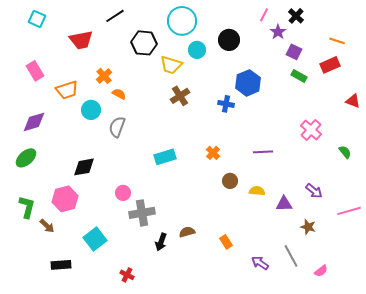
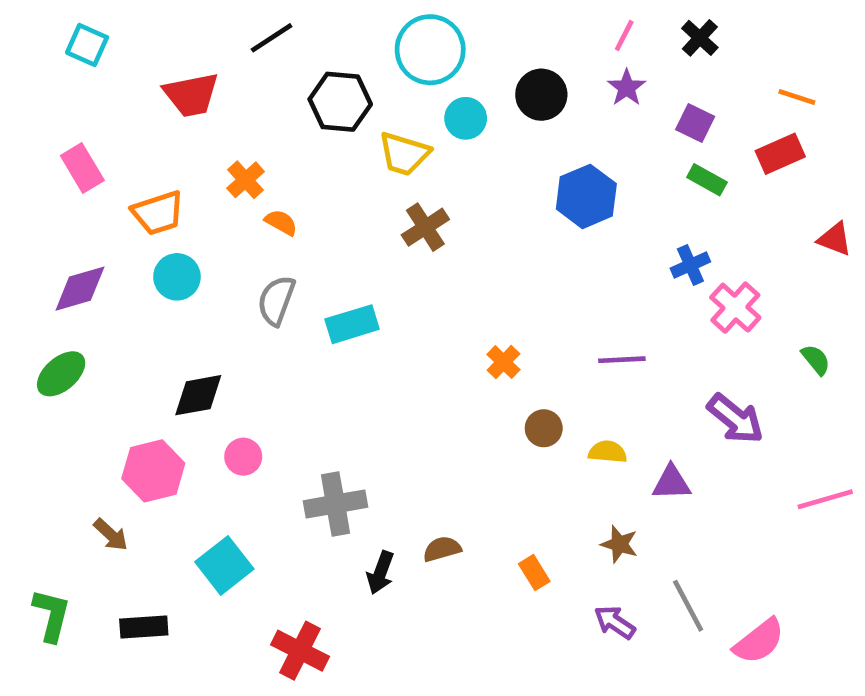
purple star: (278, 32) -> (627, 88), moved
blue cross: (226, 104) -> (690, 265), moved, turned -35
cyan circle: (91, 110) -> (177, 277), moved
cyan rectangle: (165, 157) -> (352, 324), moved
purple arrow: (314, 191) -> (735, 419), moved, size x1.4
pink circle: (123, 193) -> (243, 457), moved
green L-shape: (27, 207) -> (52, 615), moved
brown star: (308, 227) -> (619, 544), moved
pink semicircle: (321, 271) -> (759, 641), size x1.6
red cross: (127, 275) -> (300, 651), size x1.6

